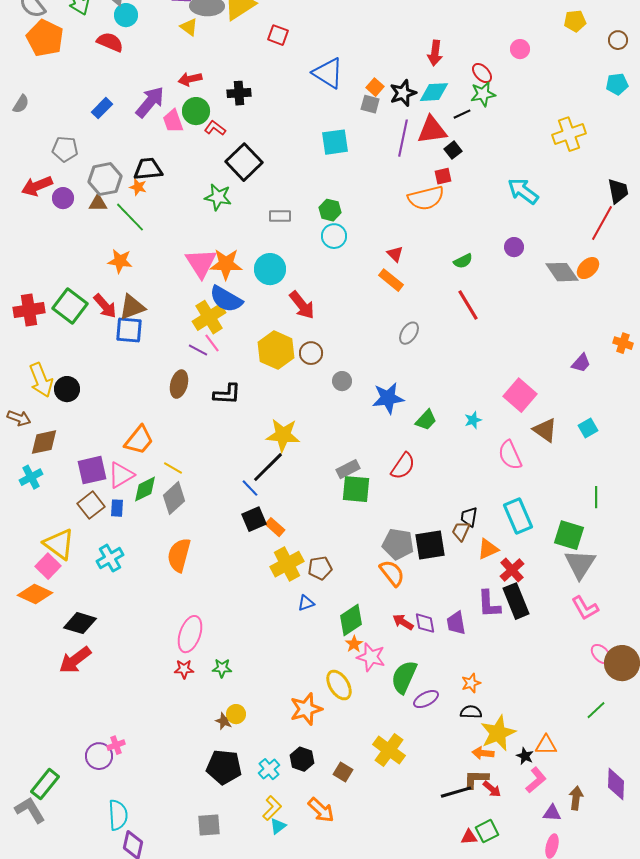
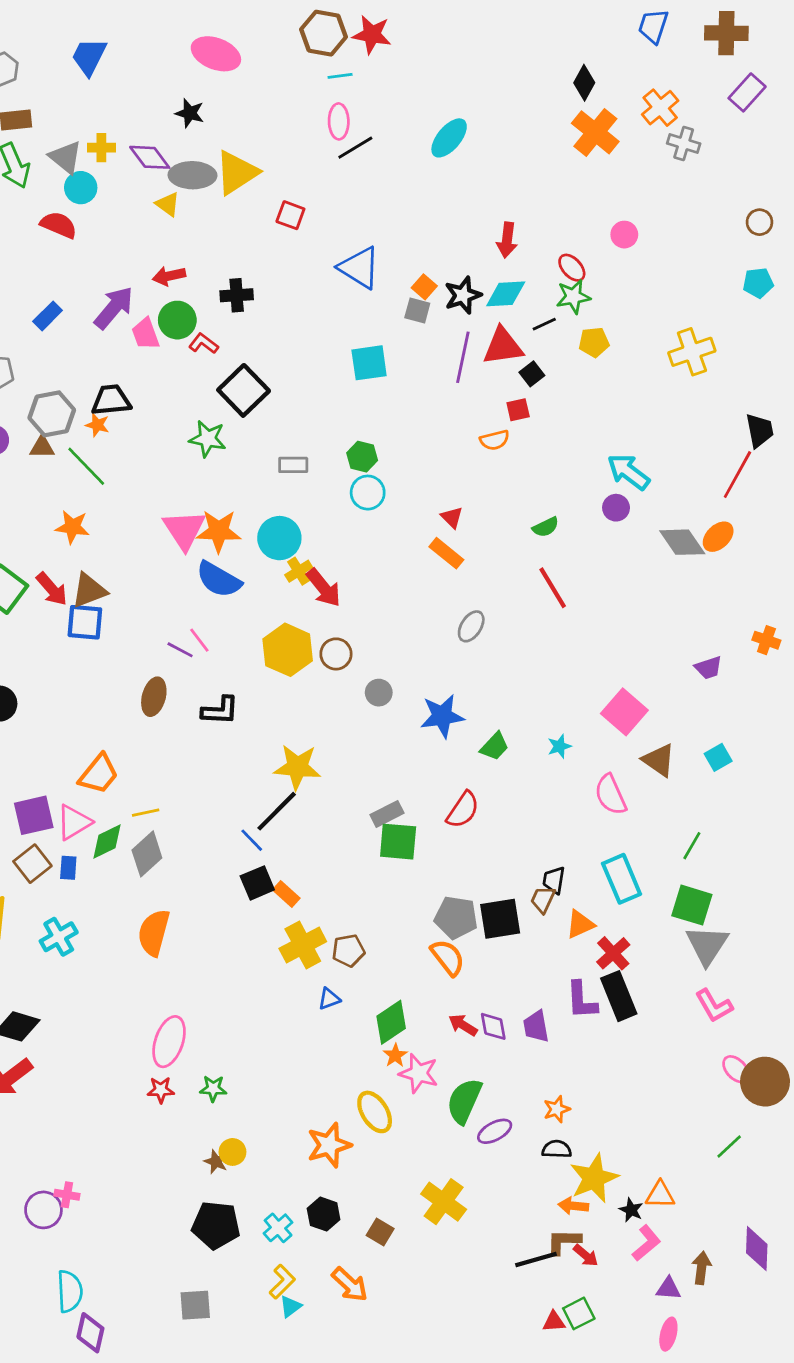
yellow pentagon: (575, 21) -> (594, 342), moved
cyan arrow: (523, 191) -> (628, 472), moved
orange semicircle: (426, 198) -> (495, 440), size x0.6
yellow cross: (209, 317) -> (299, 571), moved, size x0.6
purple trapezoid: (581, 363) -> (708, 668), turned 30
yellow line: (173, 468) -> (146, 813), turned -42
green line: (596, 497) -> (692, 846), moved, turned 30
pink cross: (116, 745) -> (67, 1195), turned 30

